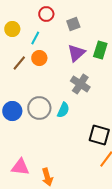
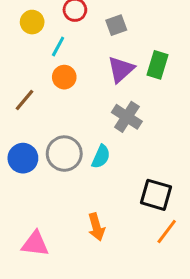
yellow circle: (12, 29) -> (32, 22), moved
brown line: (19, 63) -> (24, 100), moved
orange arrow: (47, 177) -> (96, 227), moved

